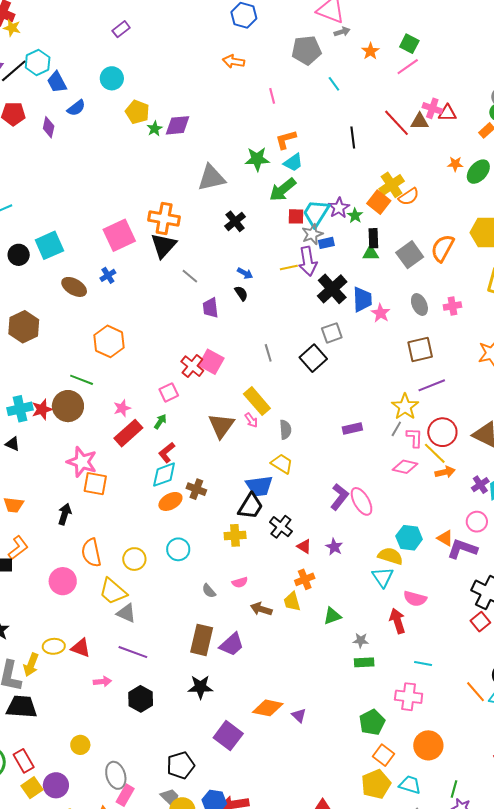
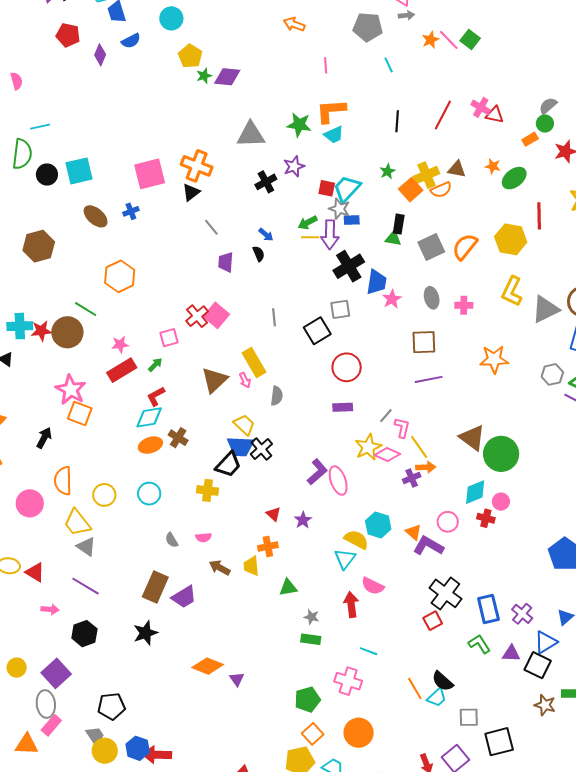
pink line: (408, 67) -> (449, 40), moved, turned 70
brown triangle: (420, 121) -> (457, 169), moved
red line: (397, 123) -> (443, 115), turned 60
orange L-shape: (286, 140) -> (331, 111), size x1.4
green arrow: (283, 190) -> (308, 223), moved, size x0.7
purple star: (339, 208) -> (294, 166), moved
green star: (355, 216) -> (387, 171), moved
gray star: (312, 234) -> (339, 209), turned 30
black triangle: (163, 246) -> (191, 192), size x0.7
yellow star: (405, 407) -> (368, 447), moved
red circle: (442, 432) -> (347, 367), moved
yellow trapezoid: (282, 464) -> (244, 425), moved
purple cross: (480, 485) -> (412, 478), moved
black cross: (281, 527) -> (261, 449), moved
black star: (200, 687) -> (145, 633), turned -30
purple square: (228, 736) -> (56, 673), moved

